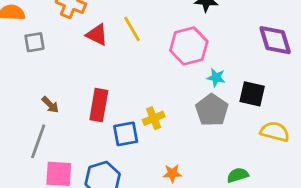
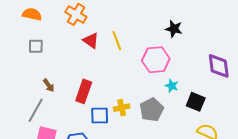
gray square: (34, 42) -> (36, 46), moved
gray pentagon: (212, 110) -> (152, 110), moved

